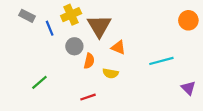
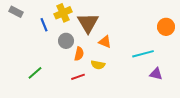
gray rectangle: (27, 16) -> (16, 12), moved
orange circle: (188, 20) -> (166, 27), moved
purple triangle: (188, 88) -> (156, 74), moved, turned -32
red line: (88, 97) -> (78, 77), moved

